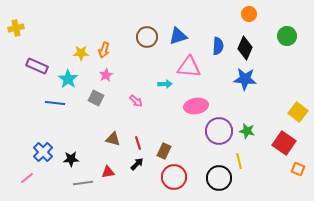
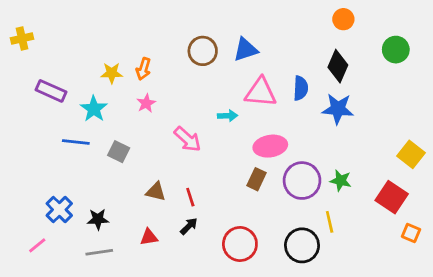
blue semicircle: (218, 46) -> (301, 88), moved
gray square: (96, 98) -> (119, 152), moved
pink arrow: (136, 101) -> (188, 139), size x1.5
brown rectangle: (164, 151) -> (256, 179), moved
gray line: (83, 183) -> (99, 252), moved

